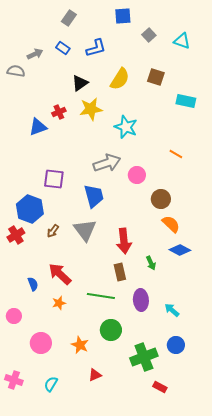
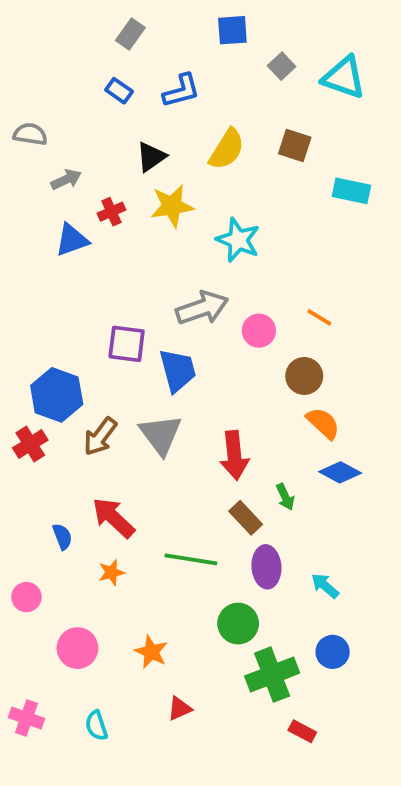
cyan triangle: (182, 41) -> (344, 77), size x1.4
gray arrow: (35, 54) -> (66, 179), moved
orange line: (176, 154) -> (319, 317), moved
purple square: (54, 179) -> (127, 344), moved
brown arrow: (53, 231) -> (100, 436), size x1.5
brown rectangle: (120, 272) -> (246, 518), moved, turned -30
green circle: (111, 330) -> (238, 624), moved
cyan semicircle: (51, 384) -> (96, 726), turned -49

